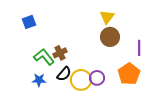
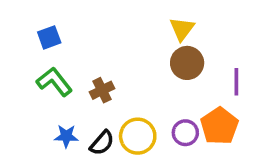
green L-shape: (44, 57) -> (54, 82), moved
black semicircle: (64, 74) -> (102, 143), moved
purple circle: (97, 78) -> (185, 133), moved

